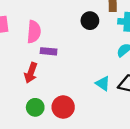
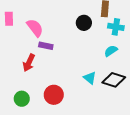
pink semicircle: (34, 32) -> (35, 28), turned -48
green circle: (35, 107) -> (22, 99), moved

